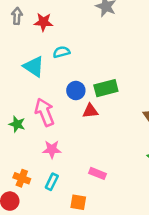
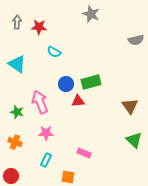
cyan semicircle: (61, 52) -> (54, 52), turned -136
cyan triangle: (34, 66) -> (17, 64), moved
orange cross: (22, 178) -> (15, 142), moved

